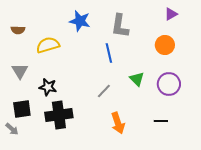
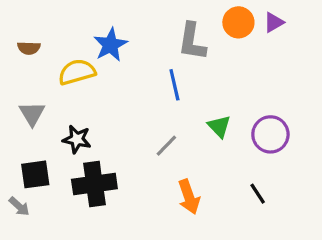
blue star: (80, 21) -> (110, 45), moved, turned 30
orange circle: (165, 45) -> (238, 22), moved
black line: (161, 121) -> (258, 194), turned 56

